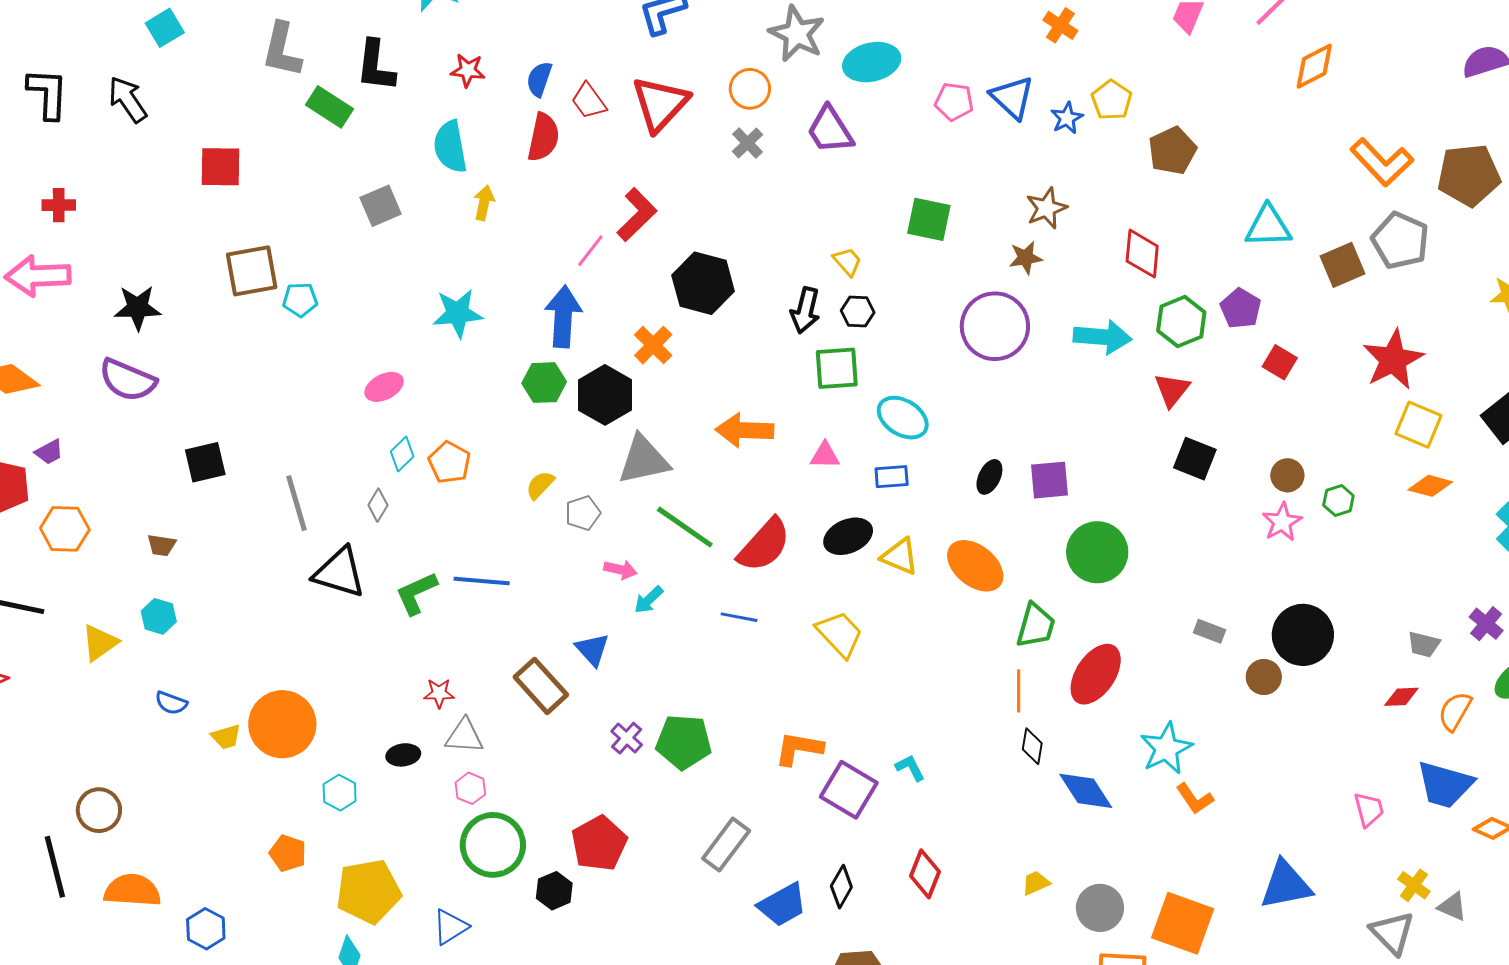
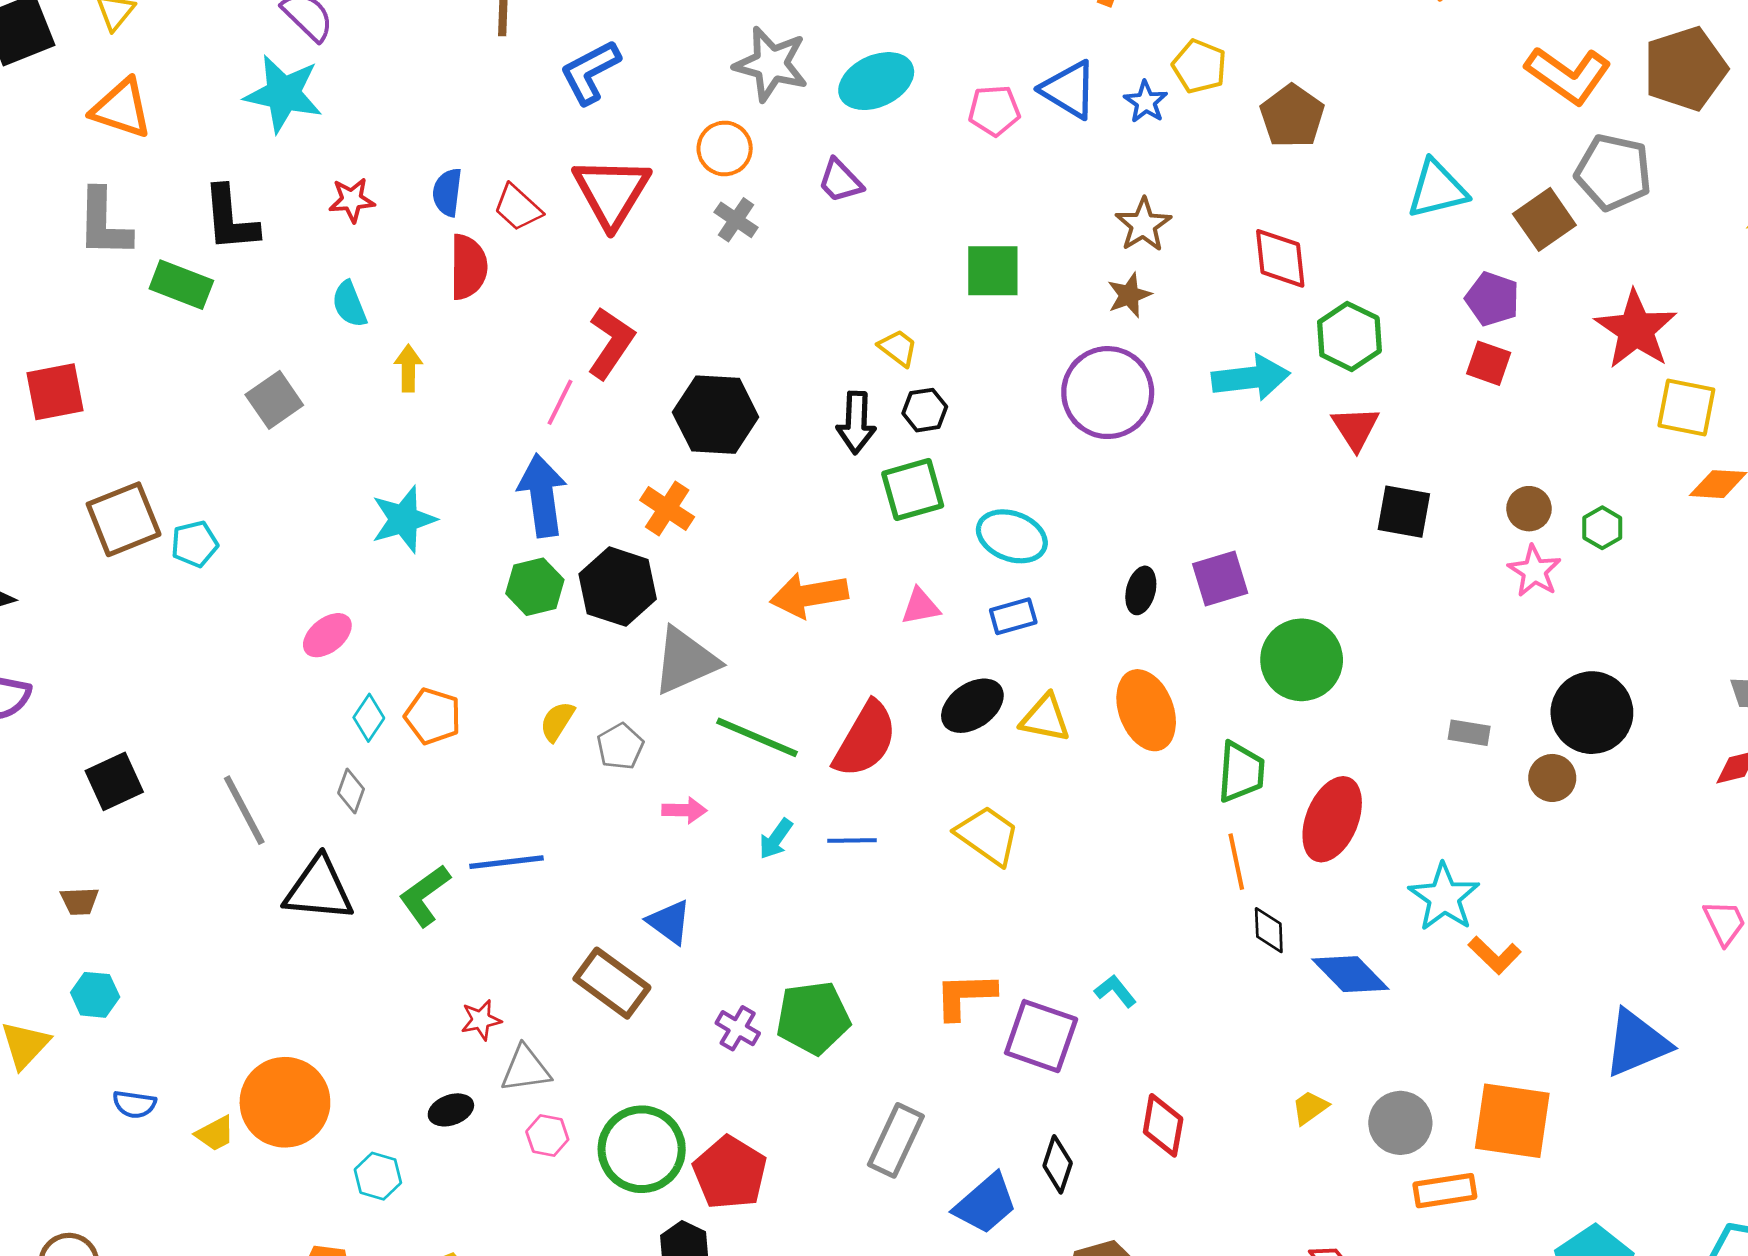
purple trapezoid: (830, 130) -> (840, 181), size x0.7
cyan semicircle: (450, 147) -> (349, 304), size x0.7
purple pentagon: (1241, 308) -> (1492, 299), moved
orange ellipse: (975, 566) -> (1146, 710), turned 42
cyan arrow: (649, 600) -> (776, 839), moved
green circle: (493, 845) -> (642, 1149), moved

